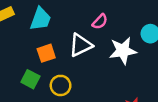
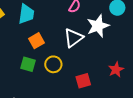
white triangle: (81, 45) -> (73, 38), moved

